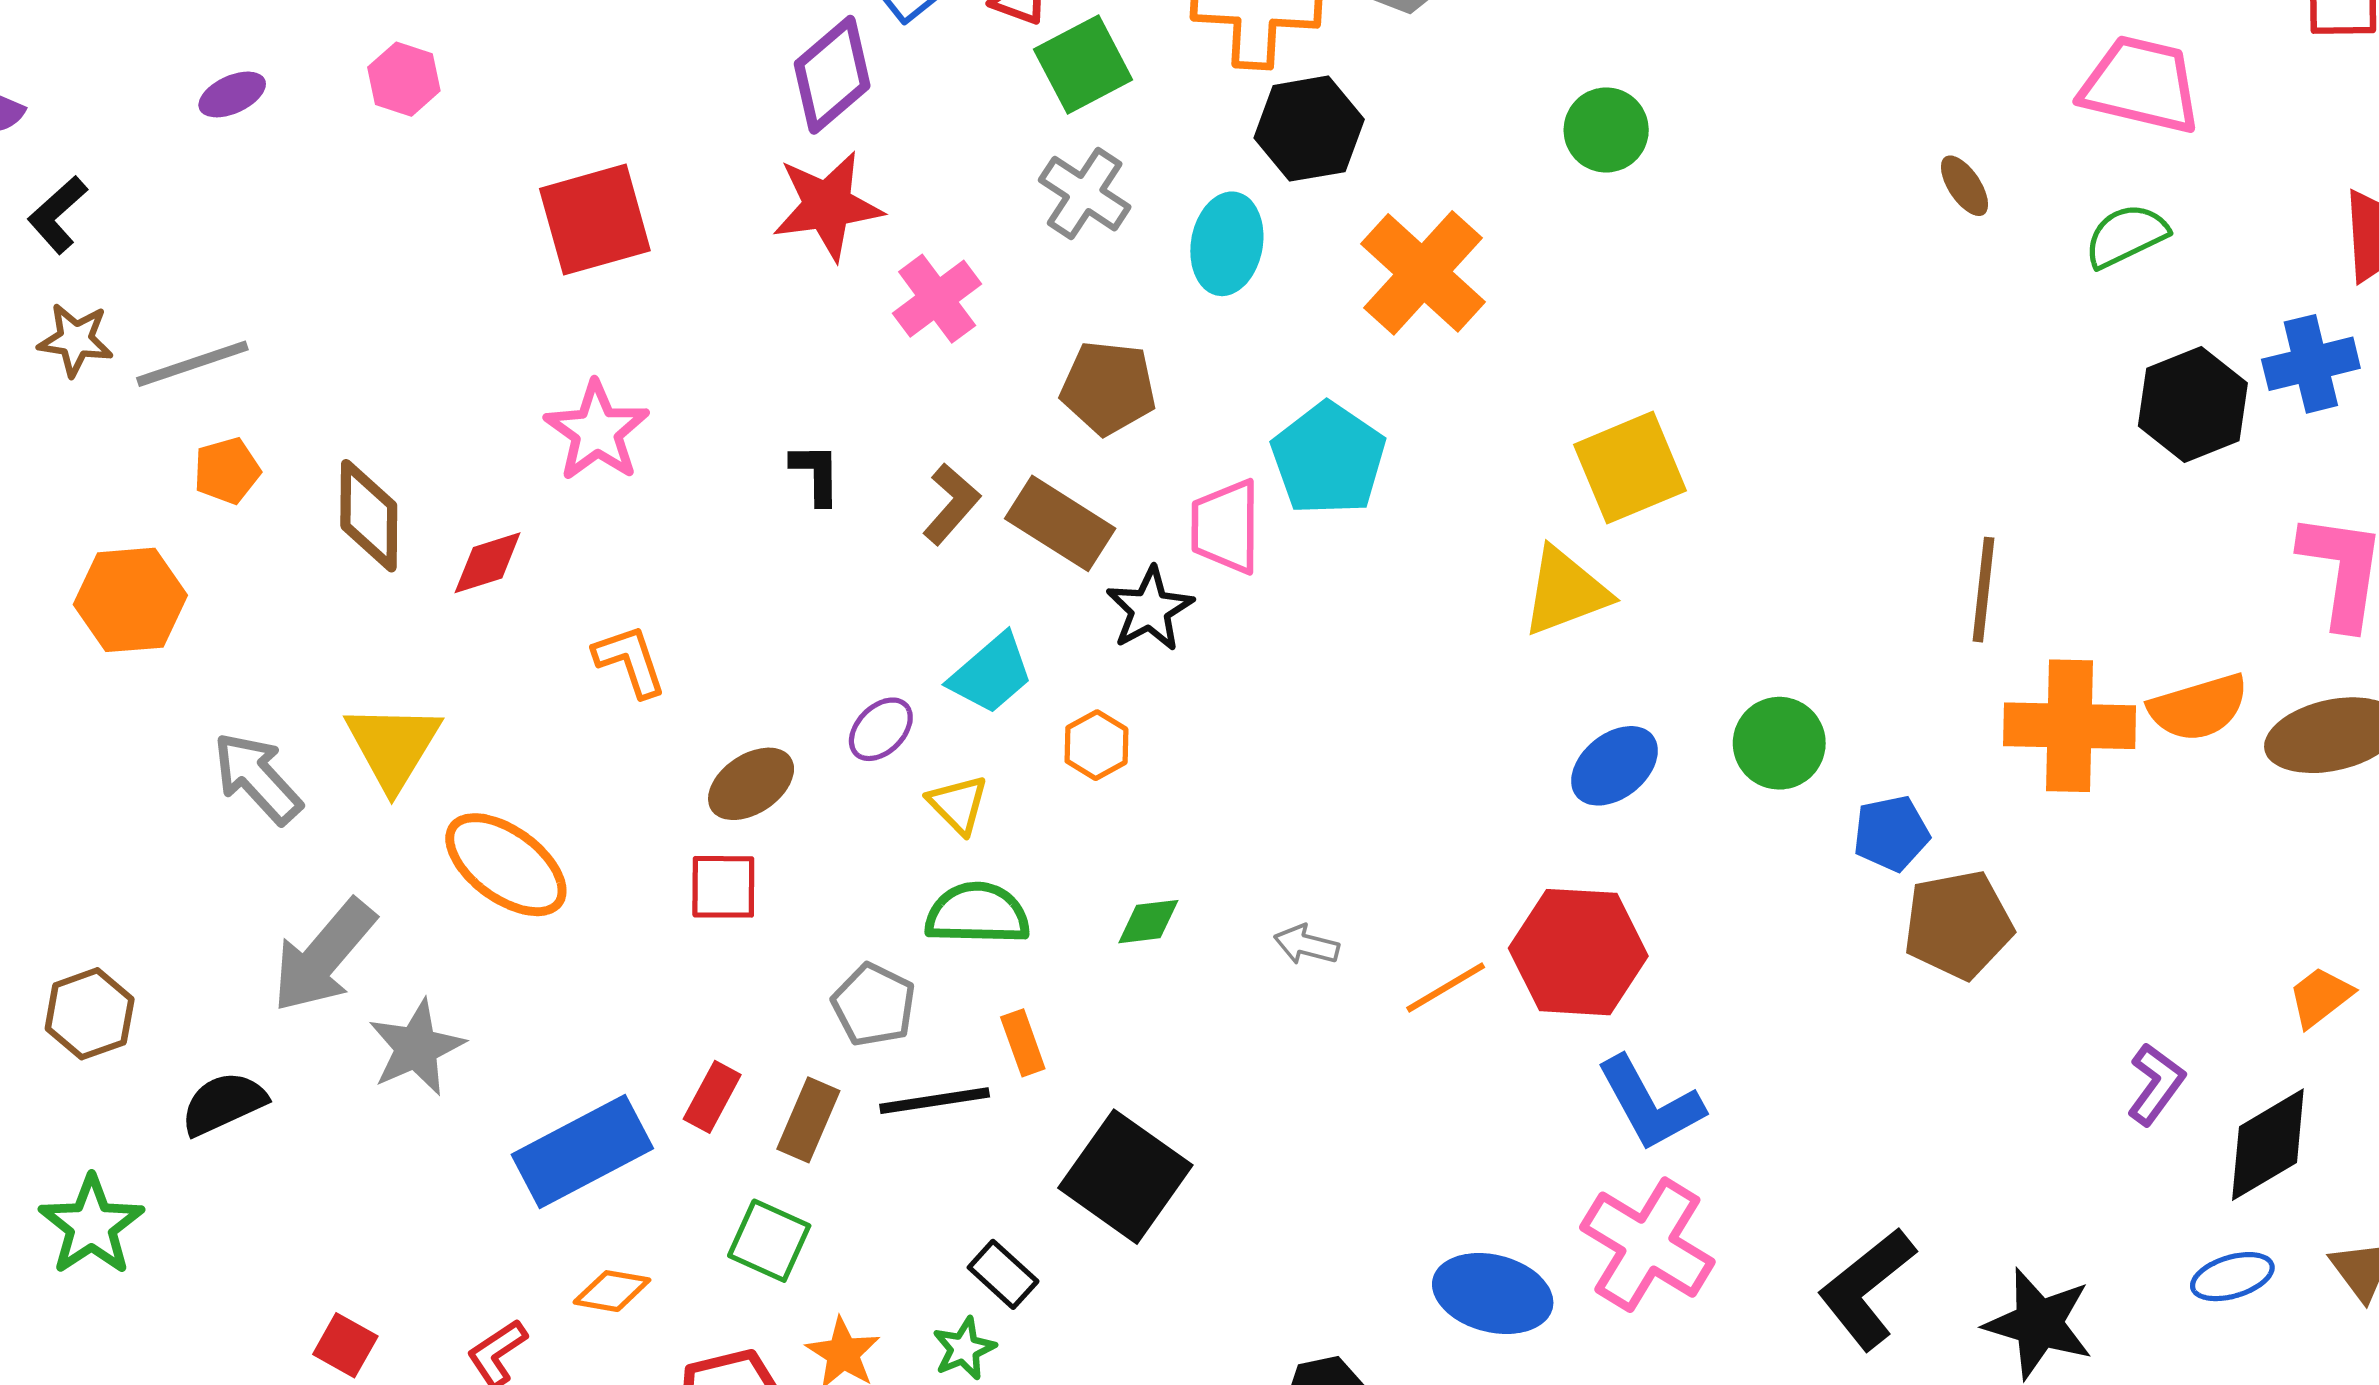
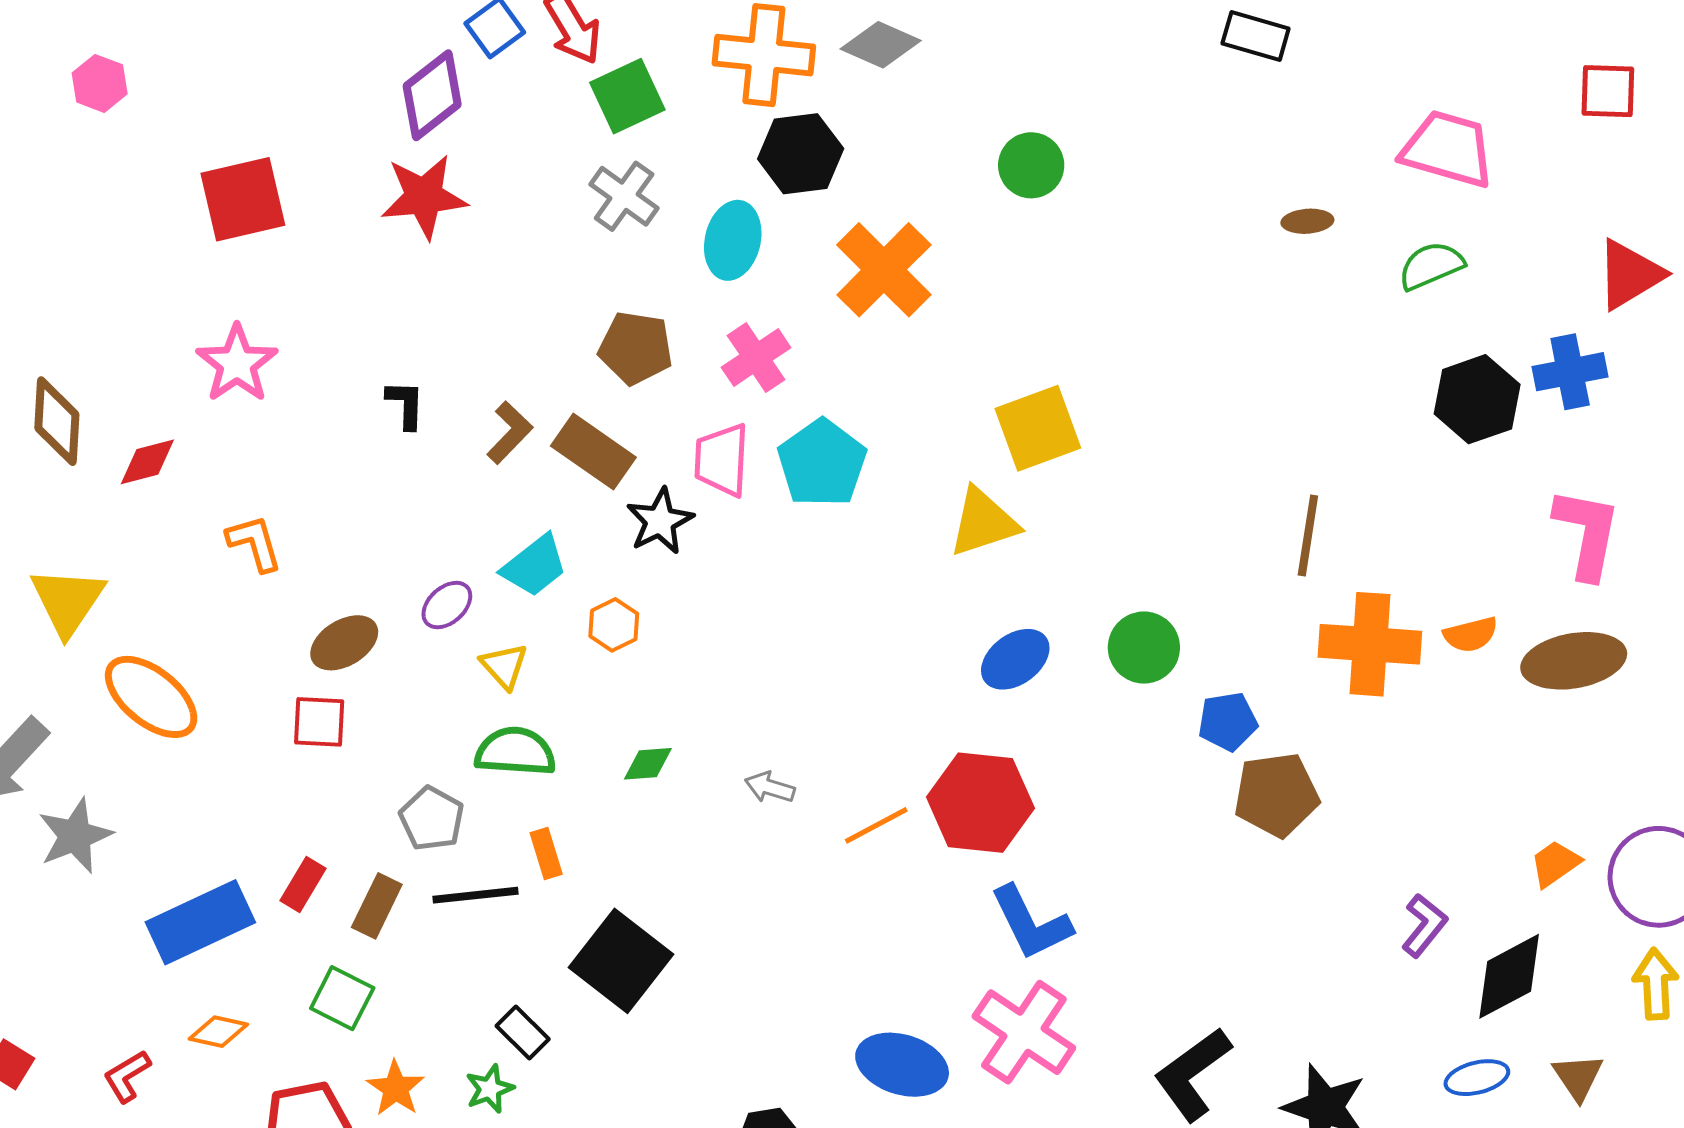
brown ellipse: (1964, 186) -> (1307, 221), turned -63
pink cross: (937, 299) -> (756, 358), moved
cyan pentagon: (1329, 459) -> (822, 463), moved
orange semicircle: (2198, 707) -> (1471, 635), size x0.7

